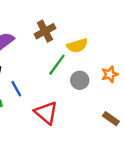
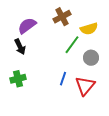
blue line: (16, 89) -> (63, 79), moved, turned 48
red triangle: (46, 113) -> (85, 86), moved, turned 30

